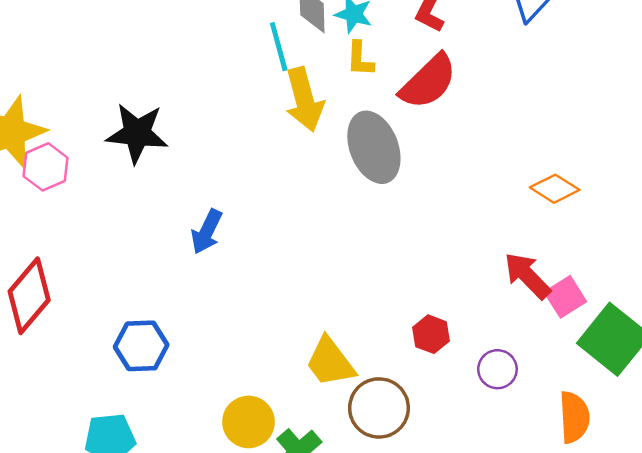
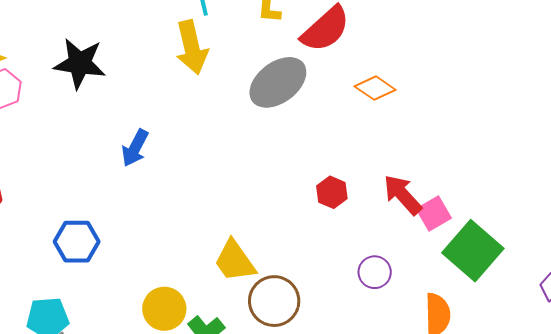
yellow arrow: (304, 99) -> (192, 47), moved
gray ellipse: (374, 147) -> (278, 82), turned 72
orange diamond: (555, 189) -> (375, 88), moved
red hexagon: (431, 334) -> (332, 192), moved

